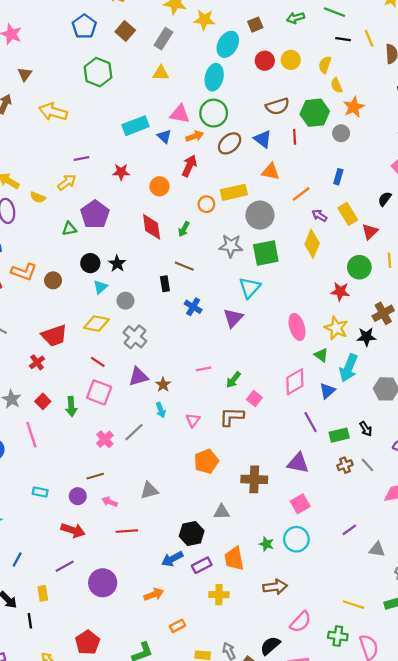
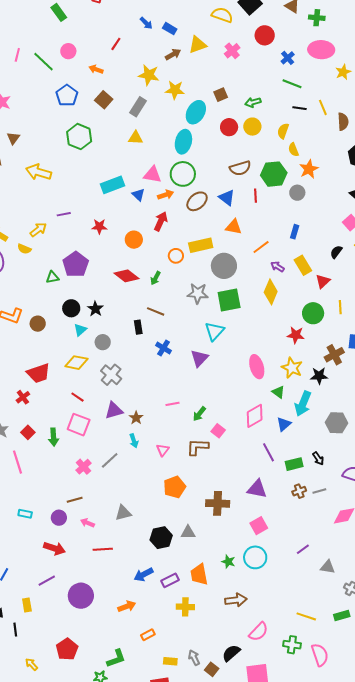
green arrow: (296, 18) -> (253, 102), moved
yellow arrow: (67, 182) -> (38, 230), moved
red diamond: (152, 227) -> (126, 276), turned -45
gray line: (367, 465) -> (319, 491), turned -64
black hexagon: (192, 533) -> (161, 538), moved

